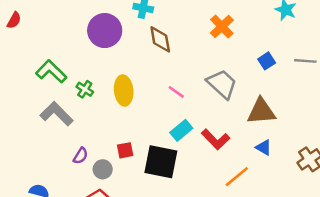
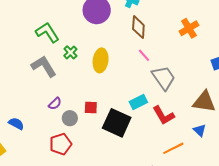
gray trapezoid: (222, 84) -> (164, 78), moved
pink line: (176, 92) -> (144, 55), moved

